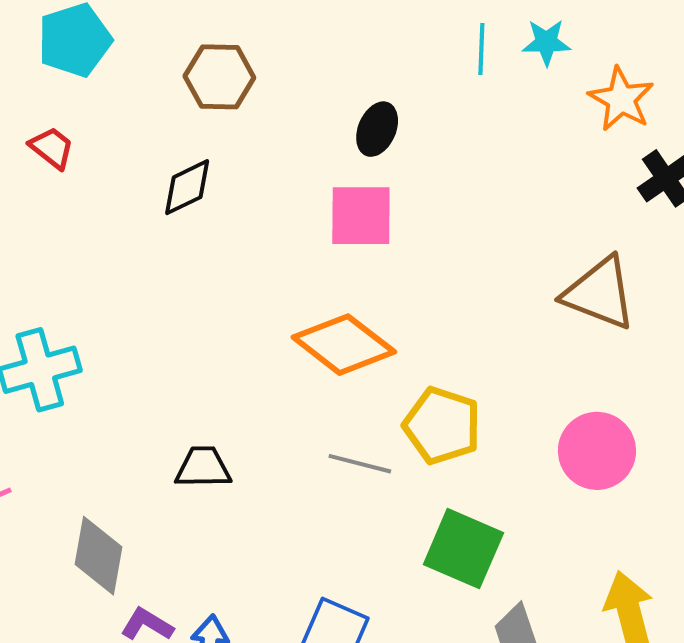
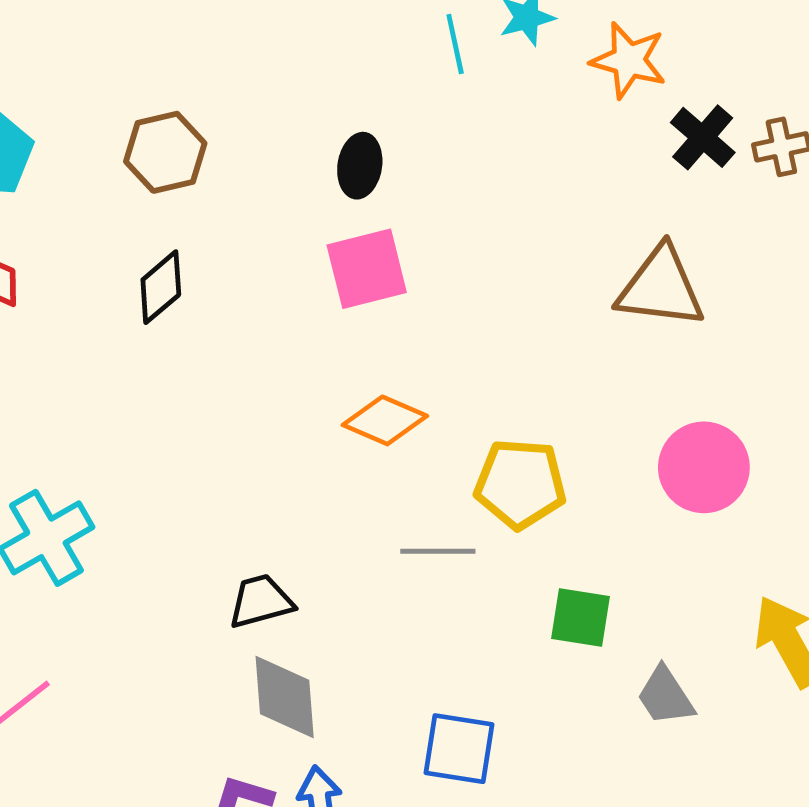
orange diamond: (344, 345) -> (385, 420), size x0.7
green square: (463, 549) -> (581, 618), size x0.7
gray diamond: (98, 556) -> (285, 697), moved

